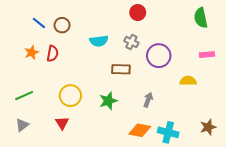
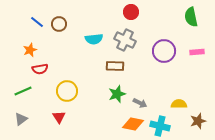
gray cross: (131, 42) -> (125, 40), size x1.5
red semicircle: (53, 54) -> (40, 69), moved, turned 70
purple circle: (159, 56) -> (164, 51), moved
yellow semicircle: (188, 81) -> (179, 104), moved
gray arrow: (148, 100) -> (140, 103), moved, turned 96
green star: (108, 101) -> (117, 94), moved

